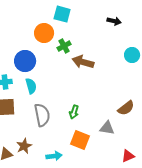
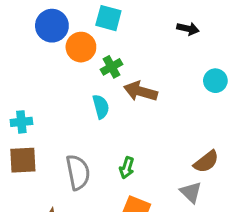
blue circle: (25, 61) -> (52, 26), moved
cyan semicircle: (31, 86) -> (101, 107), moved
gray triangle: (107, 128) -> (191, 192), moved, turned 35

